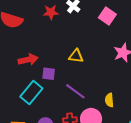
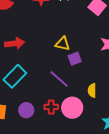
purple square: (49, 74) -> (75, 59), moved, turned -32

